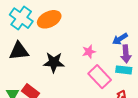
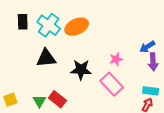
cyan rectangle: (124, 70) -> (151, 91), moved
pink rectangle: (100, 77) -> (112, 84), moved

